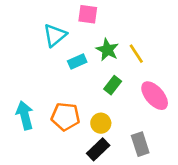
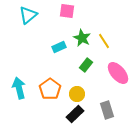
cyan triangle: (55, 35) -> (28, 15), moved
orange pentagon: (65, 117) -> (50, 89), turned 30

